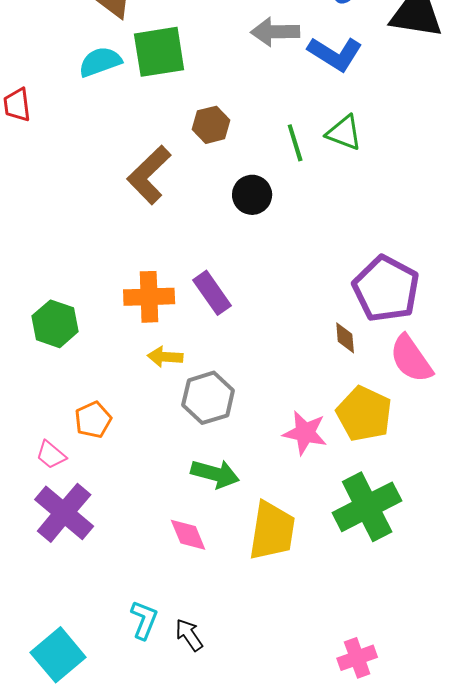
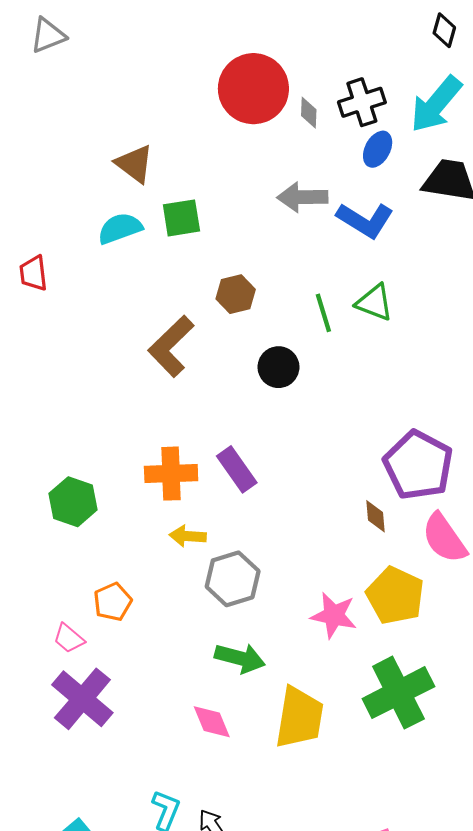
green square: (159, 52) -> (181, 218), size x0.7

